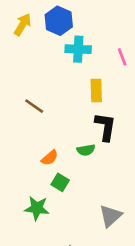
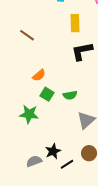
black L-shape: (105, 127) -> (82, 51), turned -110
green semicircle: (86, 150) -> (70, 95), moved

